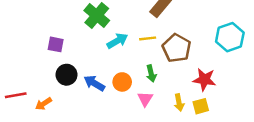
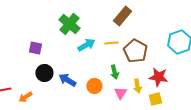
orange circle: (122, 82) -> (94, 86), moved
pink triangle: (145, 99) -> (120, 93), moved
yellow arrow: (179, 103) -> (137, 86), moved

